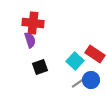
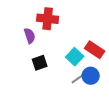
red cross: (33, 23) -> (48, 19), moved

